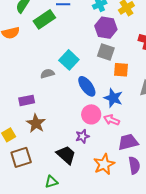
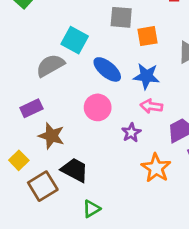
gray semicircle: (47, 74) -> (50, 65), size x1.5
pink circle: (91, 114) -> (98, 107), moved
purple star: (82, 136) -> (131, 133), moved
black trapezoid: (66, 155) -> (75, 170), moved

